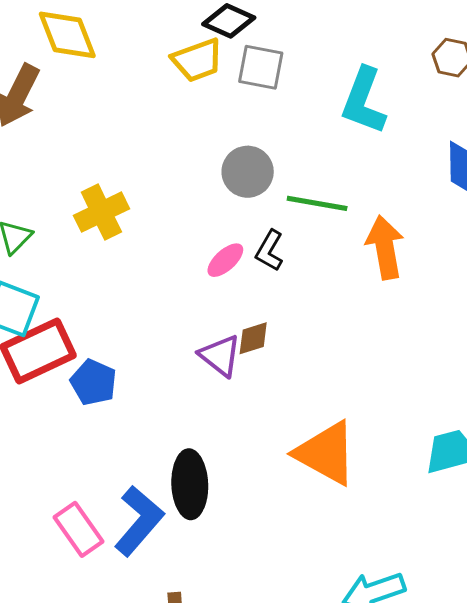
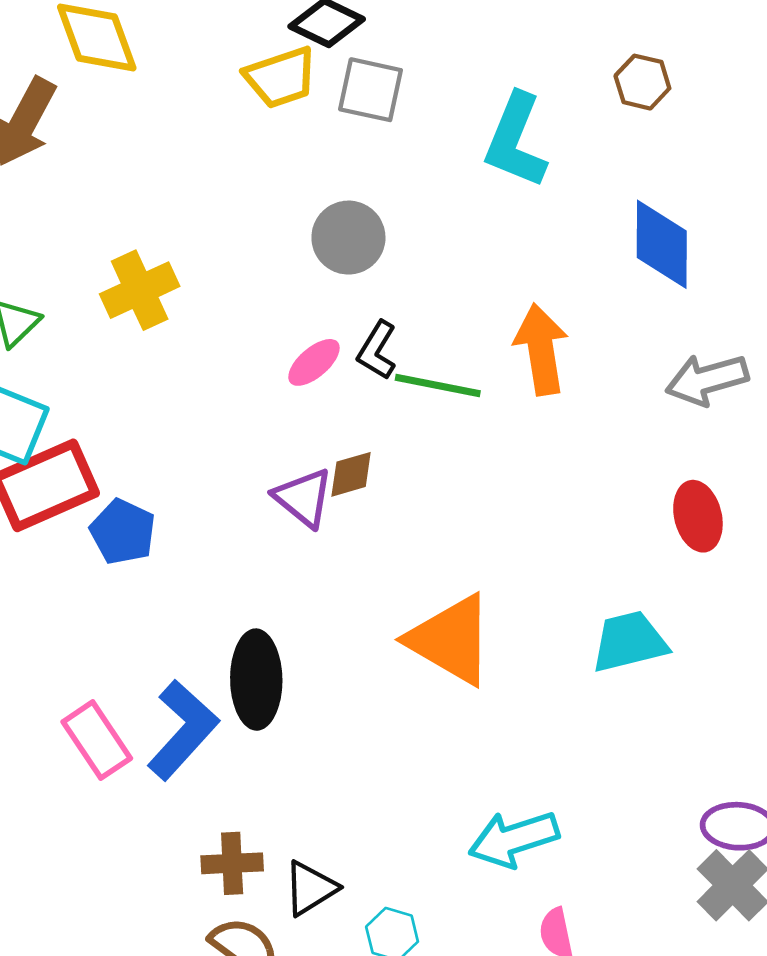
green line: (317, 203) -> (438, 386), moved

